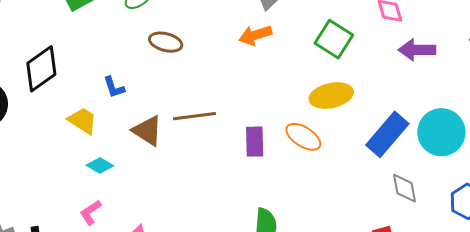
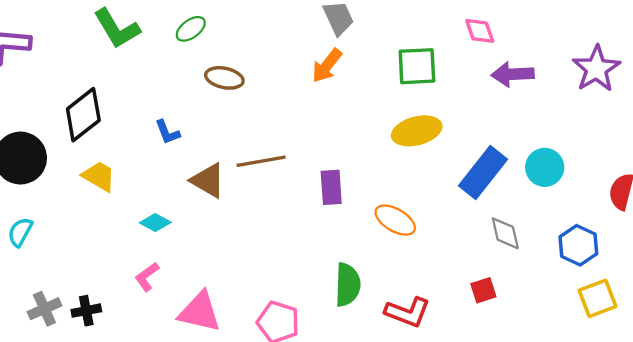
orange arrow: (255, 35) -> (327, 66), turned -32
green square: (334, 39) -> (417, 66), turned -33
yellow trapezoid: (82, 121) -> (99, 176), moved
cyan circle: (441, 132) -> (545, 167), size x0.7
orange ellipse: (303, 137) -> (395, 220), moved

